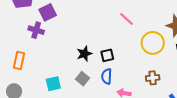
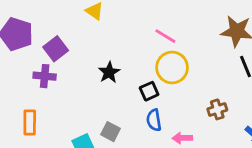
yellow circle: (153, 43) -> (172, 68), moved
black star: (84, 54) -> (109, 72), moved
gray square: (82, 79) -> (111, 132), moved

